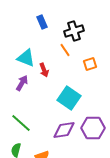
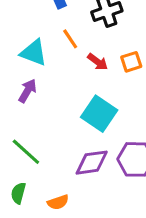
orange line: (65, 50) -> (70, 39), moved
red arrow: (44, 70) -> (98, 62), moved, turned -32

